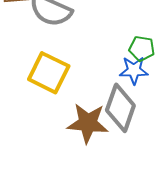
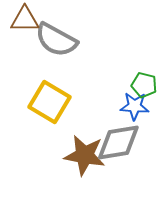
gray diamond: (120, 108) -> (118, 143), turned 57

